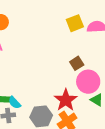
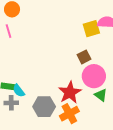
yellow square: (75, 23) -> (91, 29), moved

